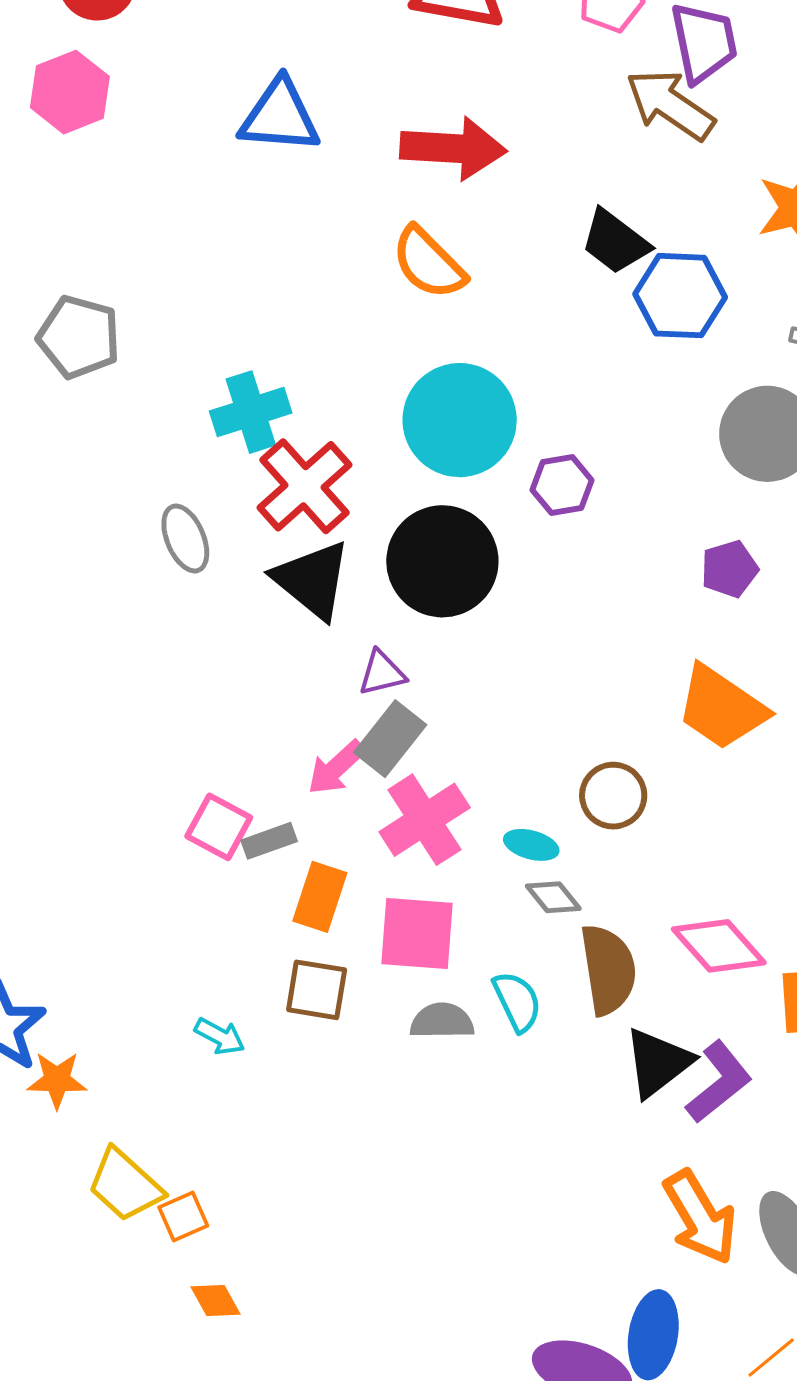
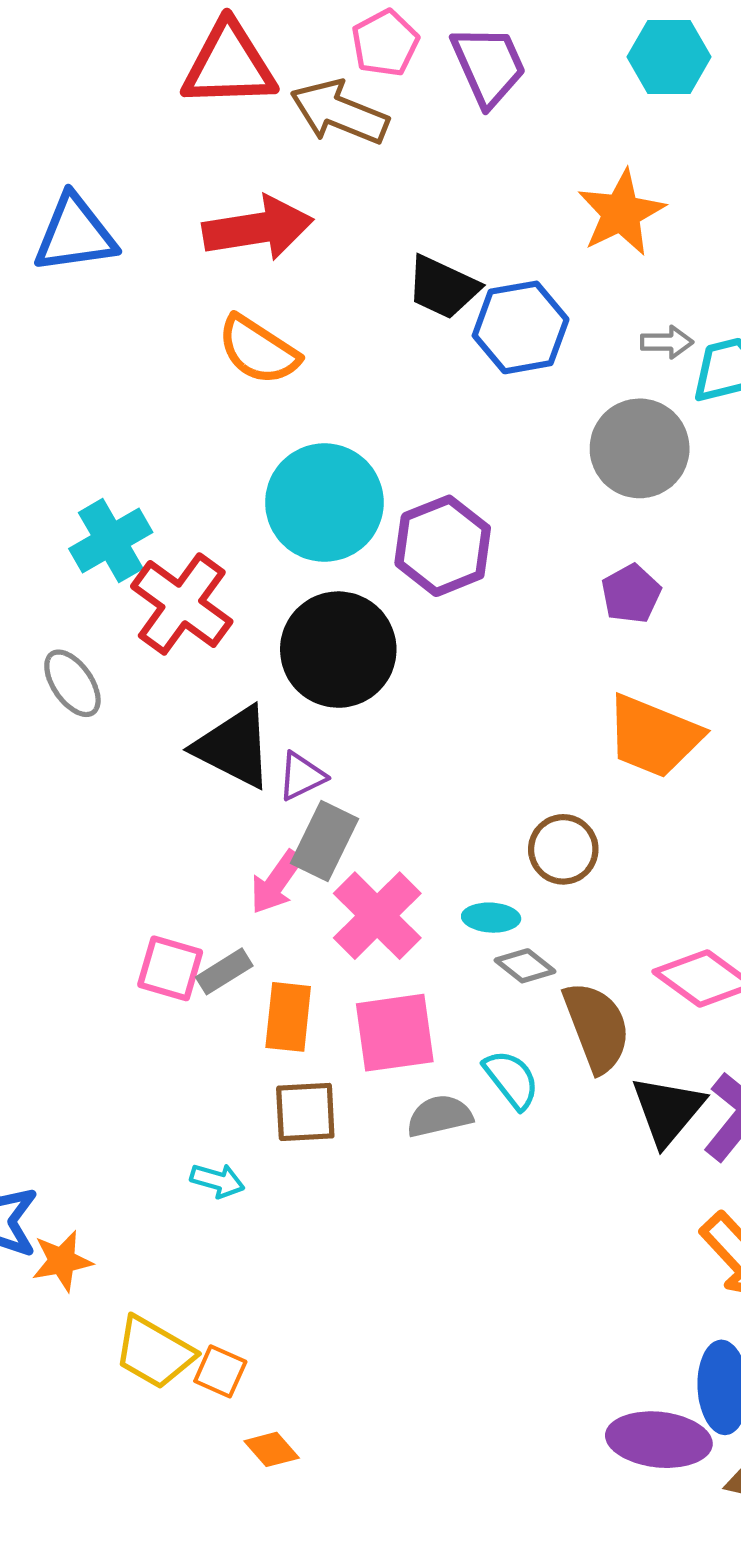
brown arrow: (670, 105) -> (339, 112), moved
purple hexagon: (562, 485) -> (443, 546), size x1.5
black triangle: (312, 580) -> (234, 747), moved
orange square: (183, 1216) -> (220, 1371), turned -30

